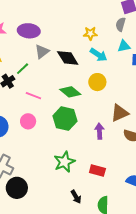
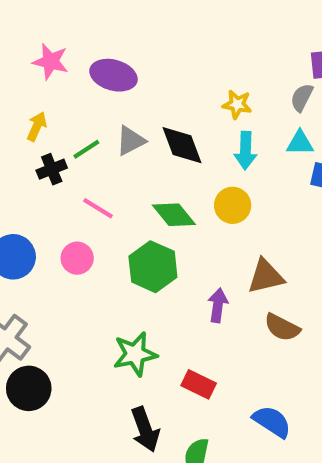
gray triangle: (42, 52) -> (131, 141), moved
cyan arrow: (99, 55) -> (246, 151), turned 48
black arrow: (76, 197) -> (145, 429), size x1.5

